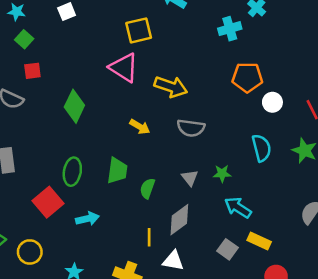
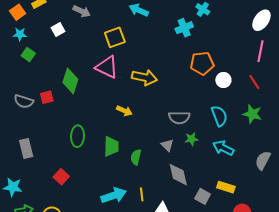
red square: (32, 71) -> (47, 97), moved
green diamond: (74, 106) -> (70, 81), moved
gray semicircle: (191, 128) -> (179, 118), moved
green ellipse: (72, 172) -> (78, 136), moved
red square: (48, 202) -> (61, 177), size x0.7
cyan arrow: (238, 208) -> (223, 148), moved
cyan arrow: (87, 219) -> (114, 195), moved, size x1.4
gray diamond: (179, 220) -> (178, 175), moved, turned -60

